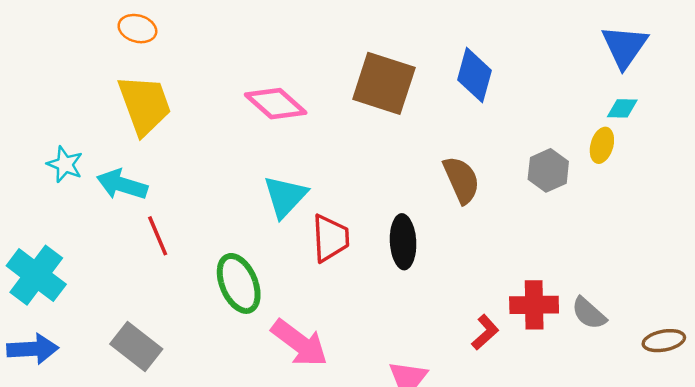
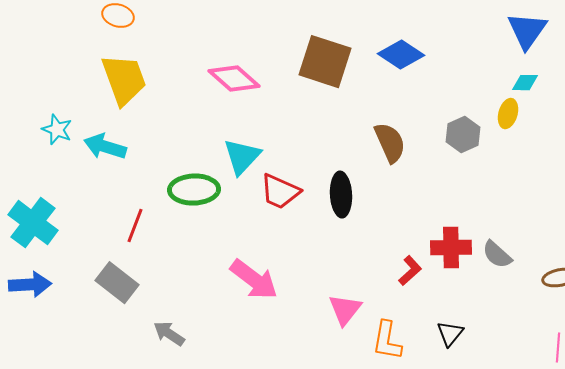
blue diamond: (474, 75) -> (401, 55), turned -72
red line: (158, 236) -> (135, 226), moved, turned 44
red trapezoid: (330, 238) -> (280, 192), turned 117
green ellipse: (239, 283) -> (194, 190), moved, turned -69

